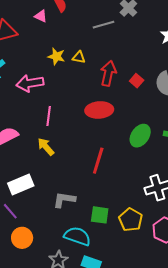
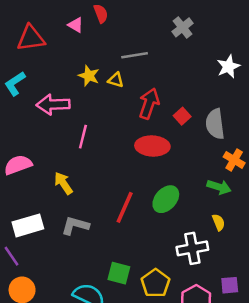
gray line: (104, 25) -> (135, 55), moved
red ellipse: (99, 110) -> (152, 146), moved
pink line: (49, 116) -> (83, 137), moved
green ellipse: (140, 136) -> (166, 199), moved
gray L-shape: (64, 200) -> (75, 226), moved

